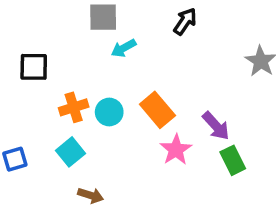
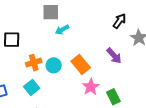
black arrow: (185, 21) -> (119, 21), moved
purple arrow: (216, 126) -> (114, 56), moved
green rectangle: (233, 160) -> (113, 97), moved

